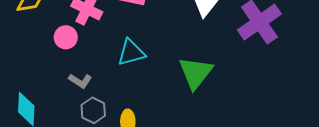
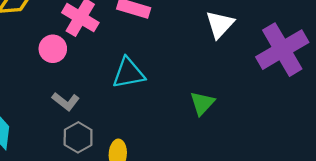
green triangle: (196, 73) -> (202, 103), size x0.6

